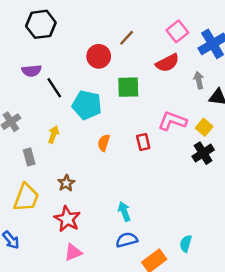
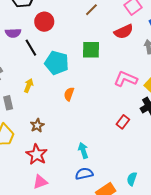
red circle: (99, 56) -> (44, 22), moved
red rectangle: (143, 142) -> (123, 122), moved, turned 48

